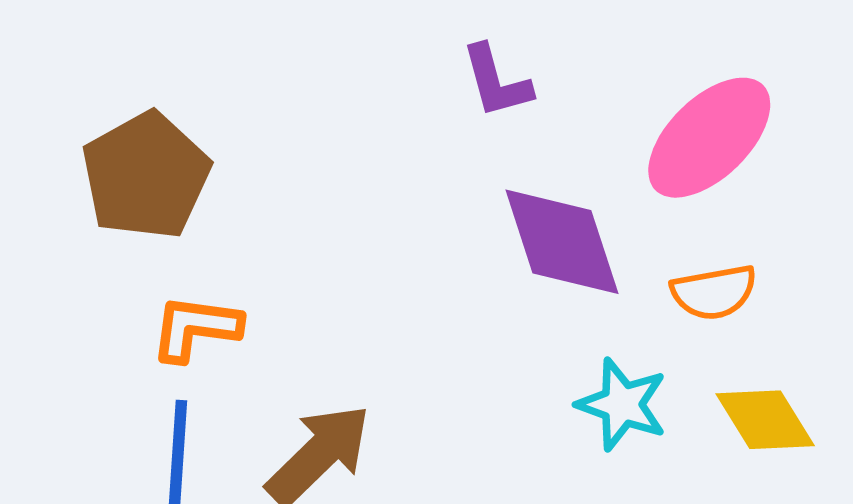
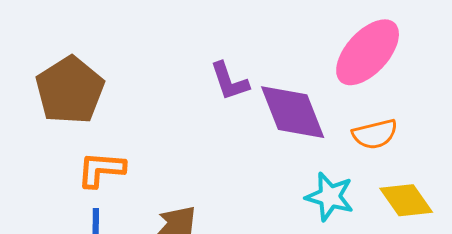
purple L-shape: (496, 81) -> (229, 81), moved

